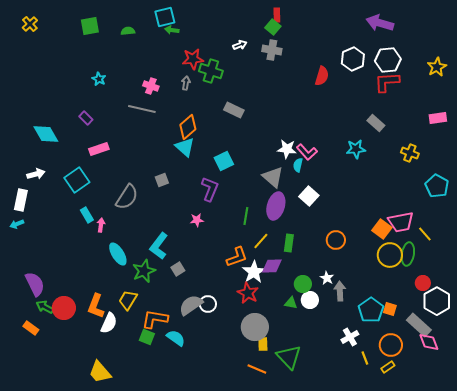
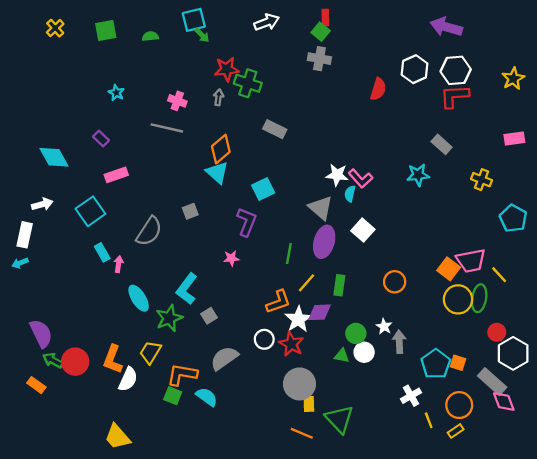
yellow cross: (30, 24) -> (55, 28), moved
green arrow: (172, 30) -> (202, 35), turned -144
white arrow: (240, 45) -> (267, 22), moved, size x1.5
white circle: (208, 304) -> (264, 339), moved

